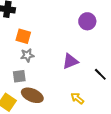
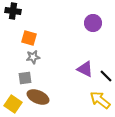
purple triangle: (70, 61) -> (85, 69), moved, turned 48
yellow arrow: (77, 98) -> (100, 100), moved, size x1.5

